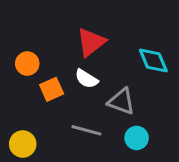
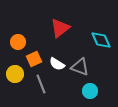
white semicircle: (86, 79) -> (57, 64), moved
gray line: (86, 130) -> (41, 84), moved, turned 54
yellow circle: (23, 144) -> (15, 74), moved

